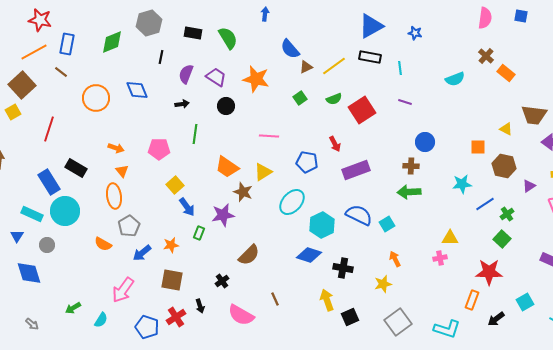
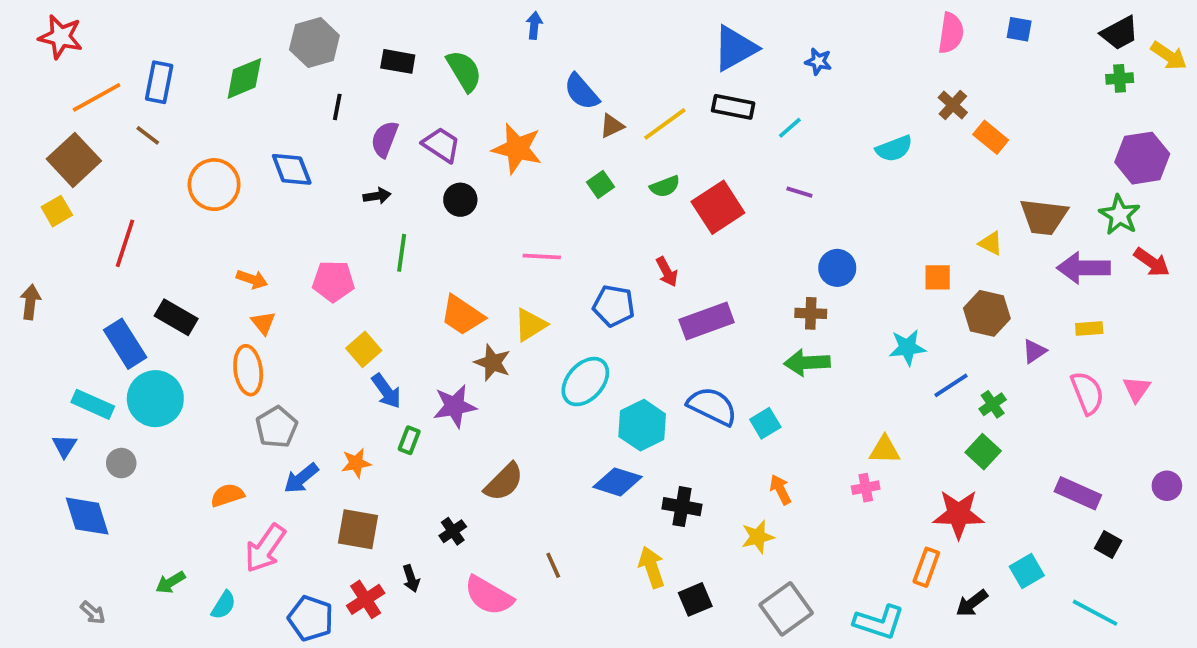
red star: (40, 20) -> (61, 37), moved
cyan line: (400, 68) -> (790, 128), turned 56
orange semicircle: (103, 244) -> (227, 495), moved, turned 132

